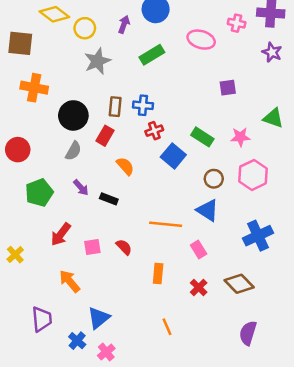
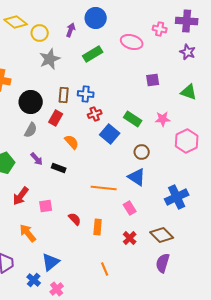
green triangle: (273, 118) -> (189, 92), moved
pink hexagon: (253, 175) -> (187, 141), moved
red semicircle: (124, 247) -> (75, 219), moved
purple semicircle: (248, 333) -> (163, 263), moved

